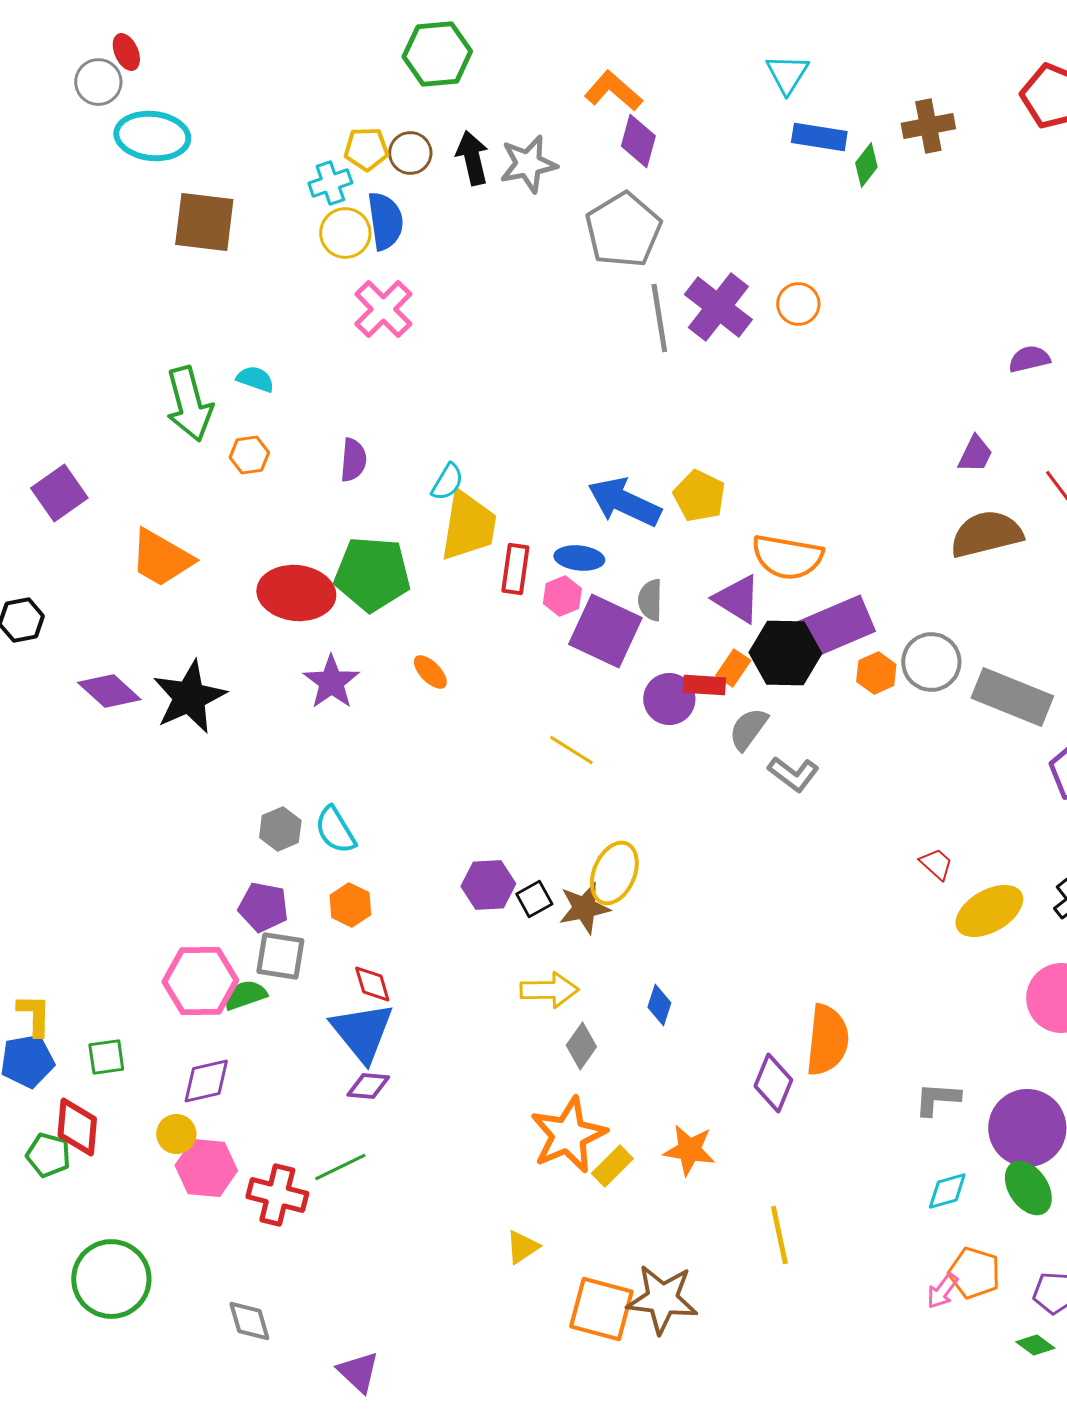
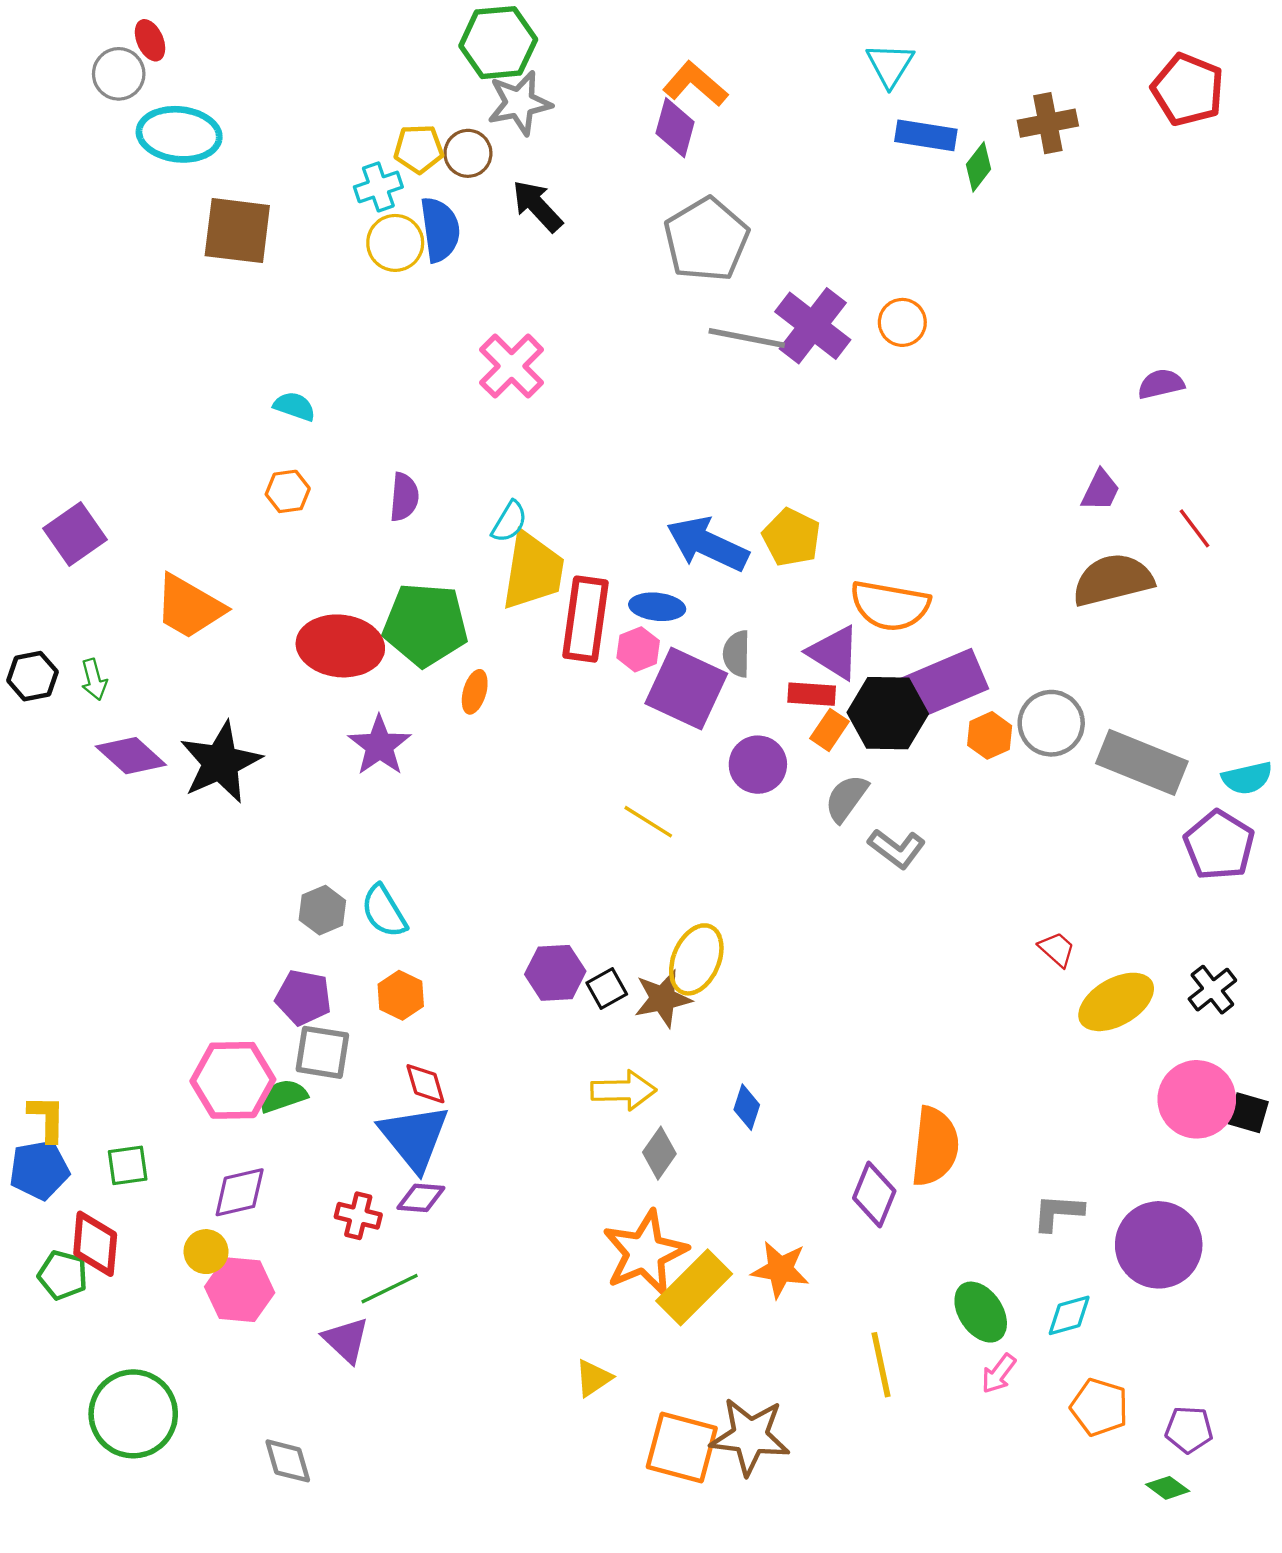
purple diamond: (638, 141) -> (675, 128), moved
black arrow: (472, 158) -> (537, 206), moved, turned -30
gray star: (528, 164) -> (519, 103), moved
pink cross: (383, 309) -> (512, 366), moved
gray line: (659, 318) -> (747, 338), turned -70
green arrow: (189, 404) -> (94, 680), moved, size x0.5
red rectangle: (515, 569) -> (585, 619), size x1.5
orange ellipse: (430, 672) -> (475, 692), moved, turned 60
red rectangle: (704, 685) -> (812, 694), moved
yellow rectangle: (612, 1166) -> (694, 1287), size x1.6
green ellipse: (1028, 1188) -> (981, 1312), moved
red cross: (277, 1195) -> (358, 1216), moved, size x0.7
pink arrow: (942, 1291) -> (999, 1374), moved
purple triangle: (358, 1372) -> (346, 1340), moved

